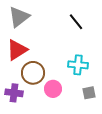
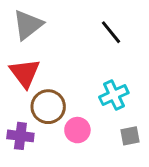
red triangle: (17, 50) -> (25, 73), turned -35
cyan cross: (78, 65) -> (114, 95), turned -30

